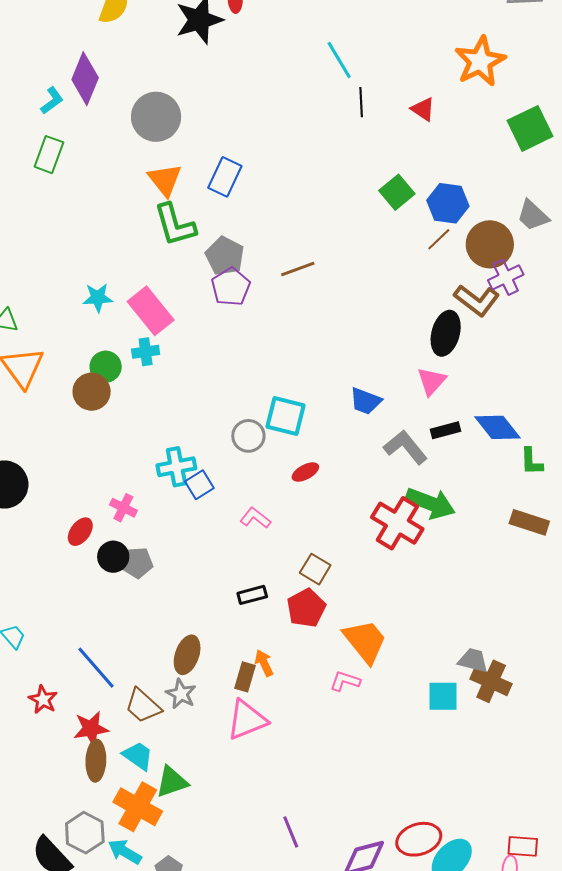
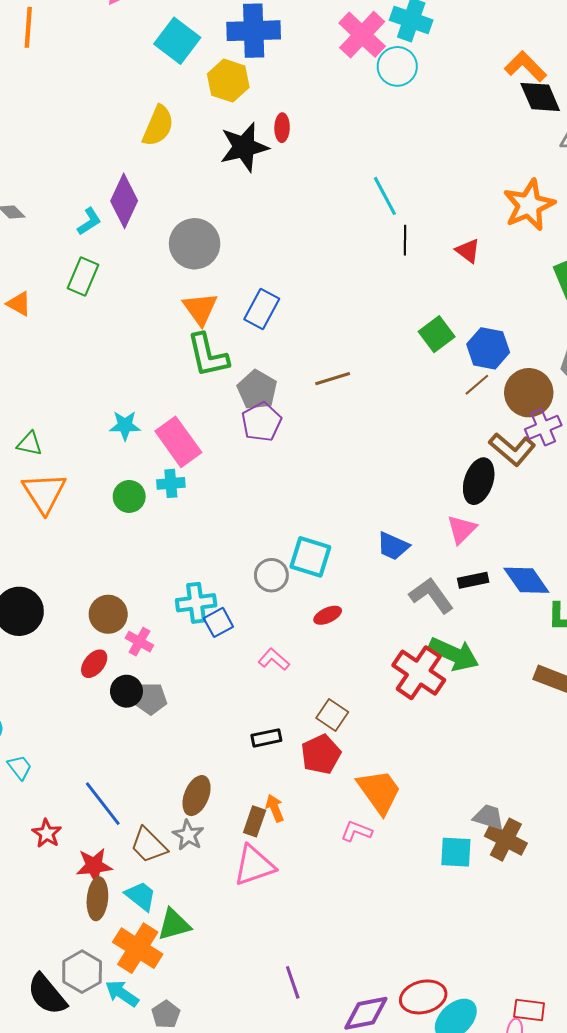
brown line: (298, 269) -> (333, 379), moved
brown circle: (92, 392) -> (108, 614), moved

